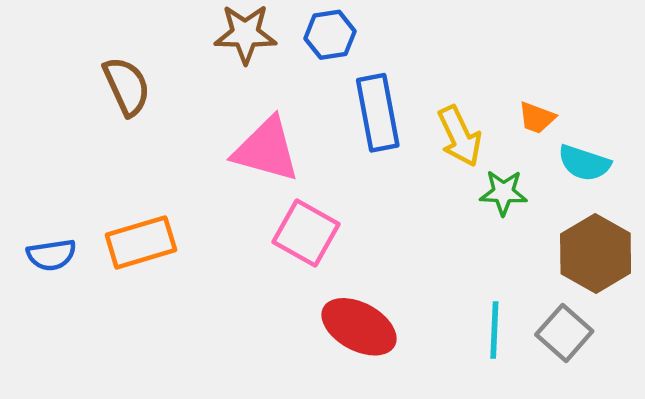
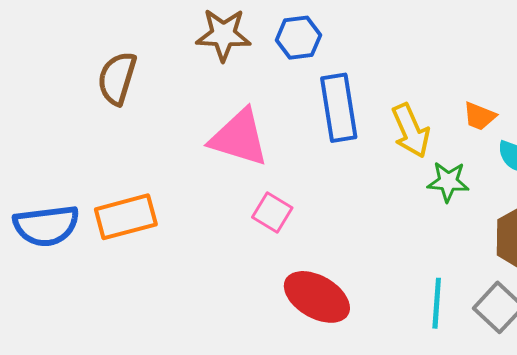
brown semicircle: (127, 86) -> (117, 78), turned -140
pink square: (306, 233) -> (272, 212), size x0.7
blue semicircle: (51, 255) -> (46, 226), size x1.5

